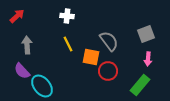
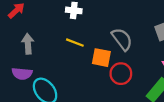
yellow line: (68, 44) -> (75, 43), turned -42
purple semicircle: (22, 71) -> (22, 74), turned -42

